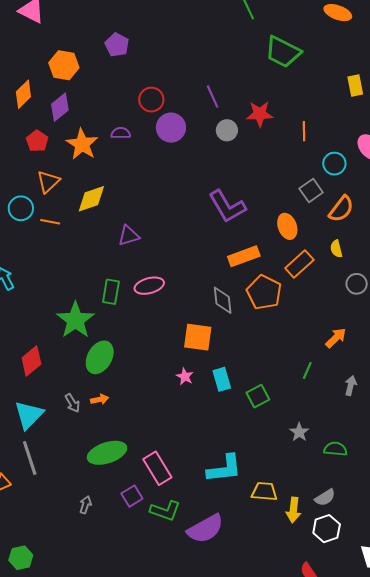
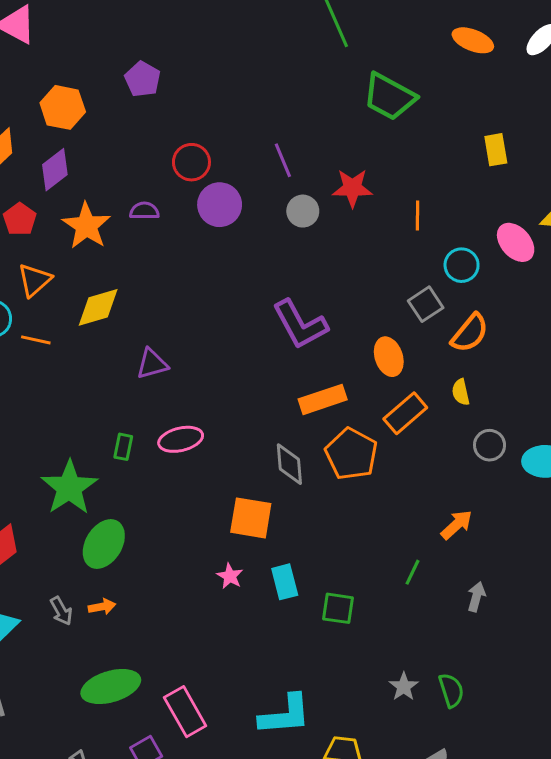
green rectangle: (111, 292) -> (123, 447), size x0.7
green square: (258, 396) -> (338, 608), turned 35
gray star: (299, 432) -> (404, 687), moved
green semicircle: (335, 449) -> (451, 690), turned 65

